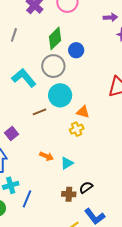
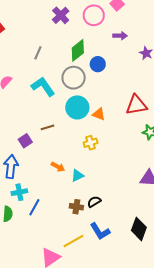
purple arrow: (110, 17) -> (120, 36), moved
gray line: (14, 35) -> (38, 53), moved
brown line: (39, 112) -> (47, 127), moved
orange triangle: (83, 112) -> (99, 114), moved

